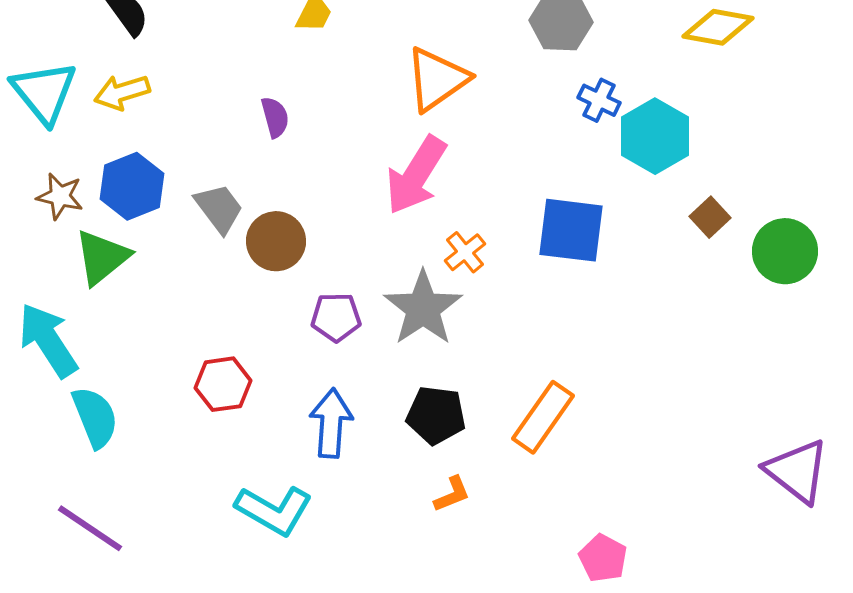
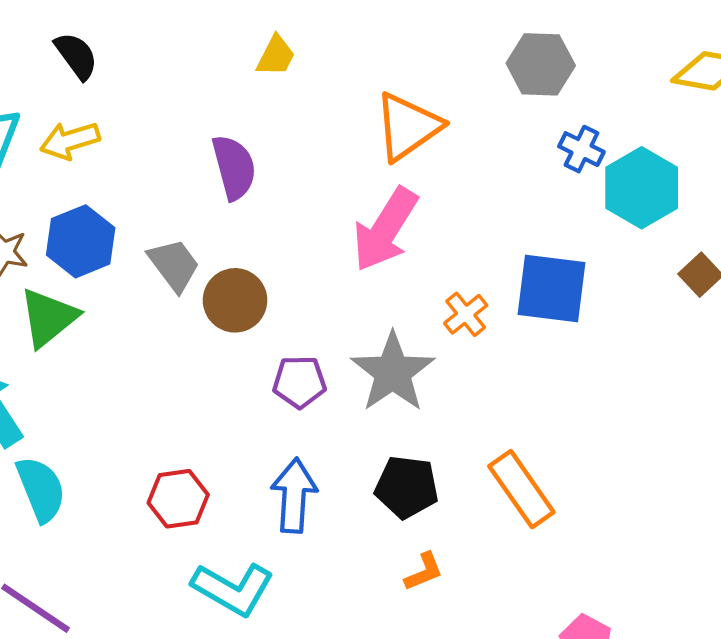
purple semicircle: (275, 117) -> (234, 167), size x1.5
orange cross: (465, 252) -> (466, 314), moved
red hexagon: (223, 384) -> (178, 499), moved
orange rectangle: (543, 417) -> (521, 489), turned -70

